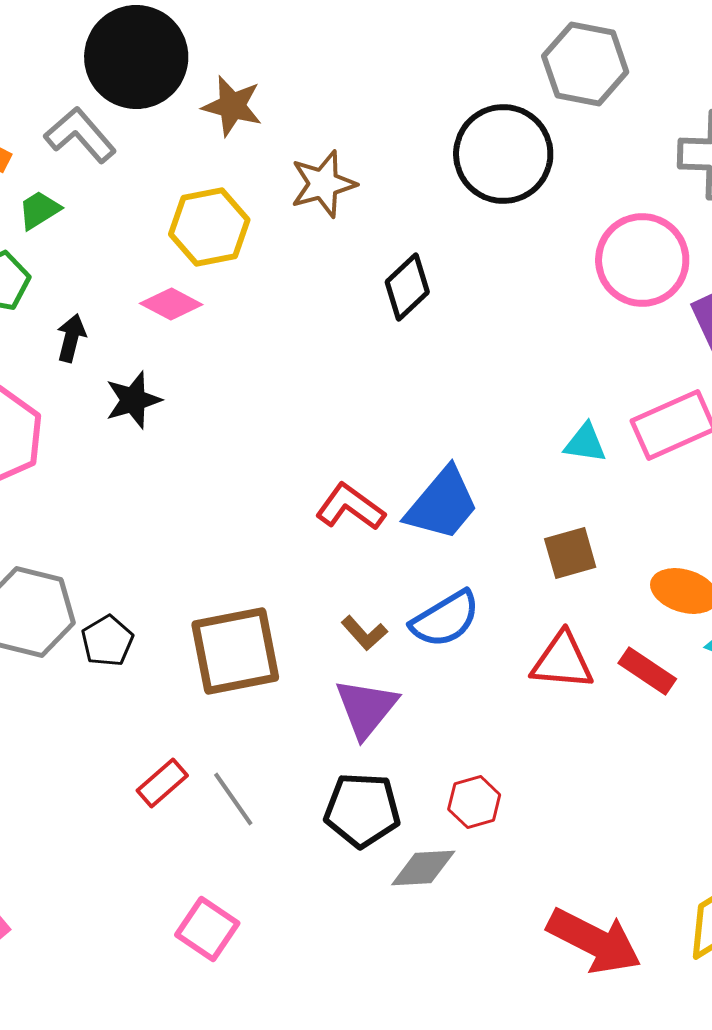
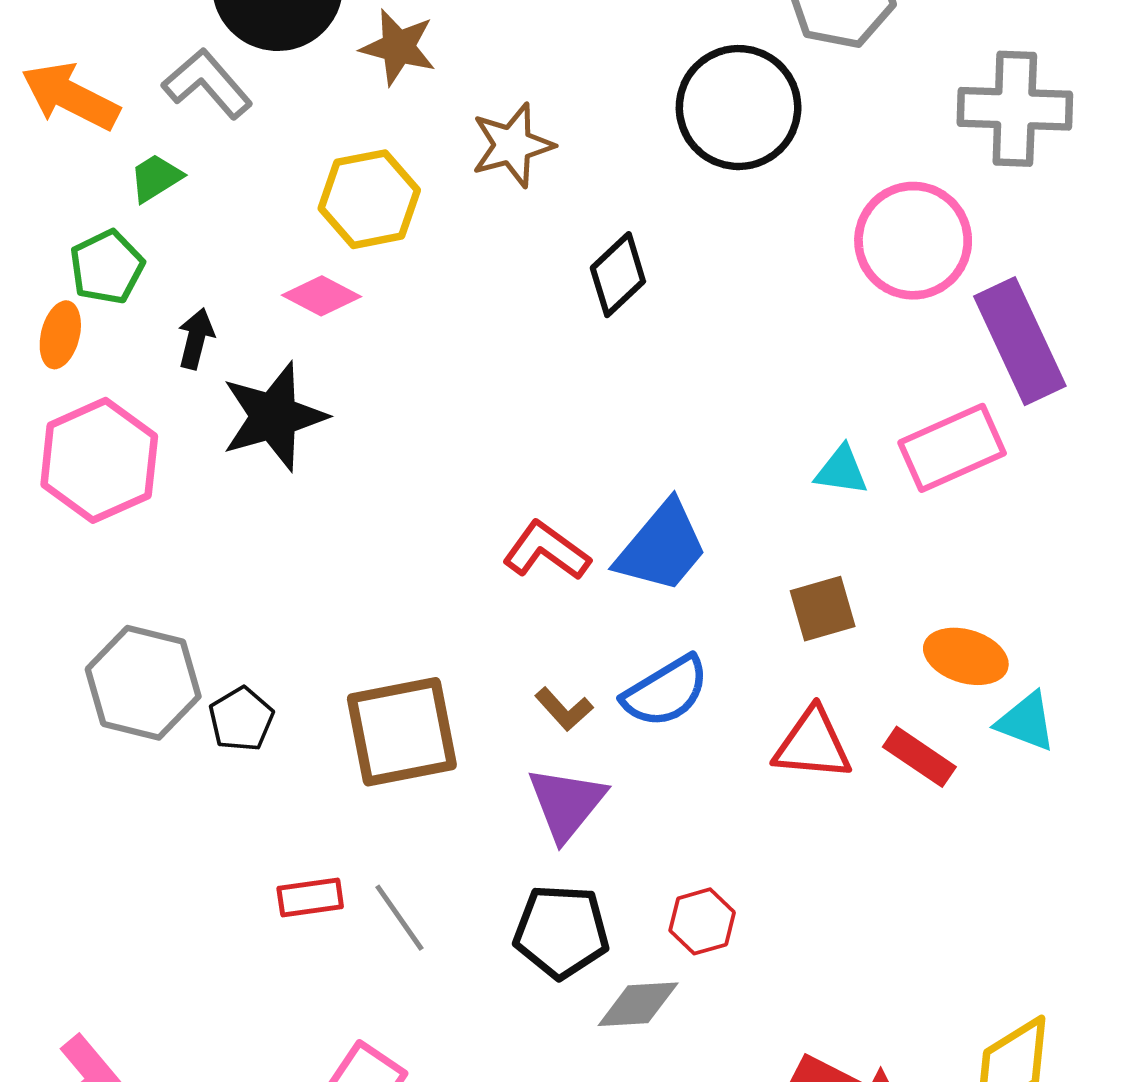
black star: (133, 400) -> (274, 416), size x1.5
red rectangle: (162, 783) -> (310, 898), turned 33

